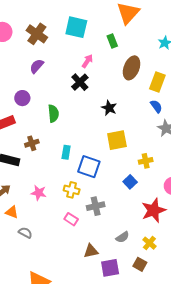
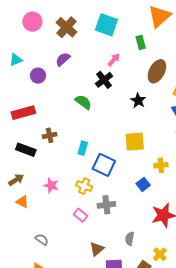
purple circle: (22, 98) -> (38, 76), moved
black star: (109, 108) -> (138, 100), moved
green semicircle: (53, 113) -> (83, 102), moved, turned -54
gray semicircle: (25, 233) -> (42, 240), moved
gray semicircle: (123, 237) -> (130, 239), turned 128
yellow cross: (149, 243) -> (160, 254), moved
brown triangle: (91, 251) -> (97, 249), turned -35

